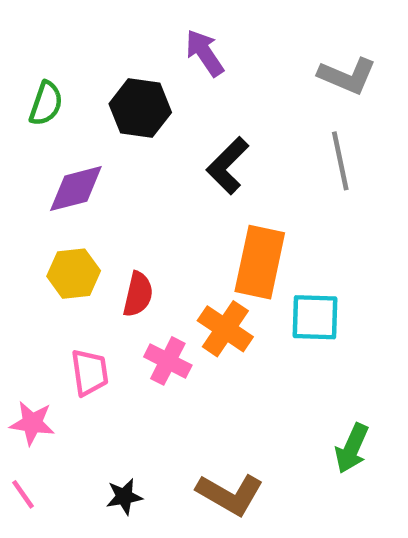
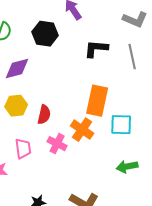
black L-shape: (228, 166) -> (96, 49), moved, turned 50
green arrow: (352, 448) -> (127, 167), moved, turned 55

